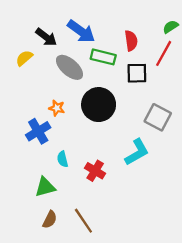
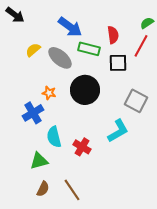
black arrow: (46, 37) -> (15, 15), moved
yellow semicircle: (24, 58) -> (33, 50), moved
cyan semicircle: (63, 159) -> (54, 137), size x1.5

